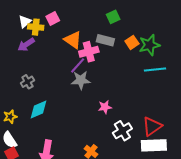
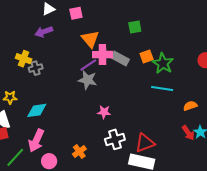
yellow cross: (36, 27) -> (24, 59), moved
gray rectangle: (105, 40) -> (120, 59), moved
green star: (149, 45) -> (163, 63), turned 30
cyan diamond: (39, 109) -> (37, 110), moved

